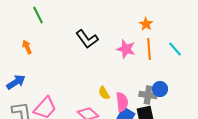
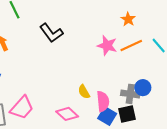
black L-shape: (87, 39) -> (51, 33), moved
orange line: (149, 49) -> (131, 46), turned 70

